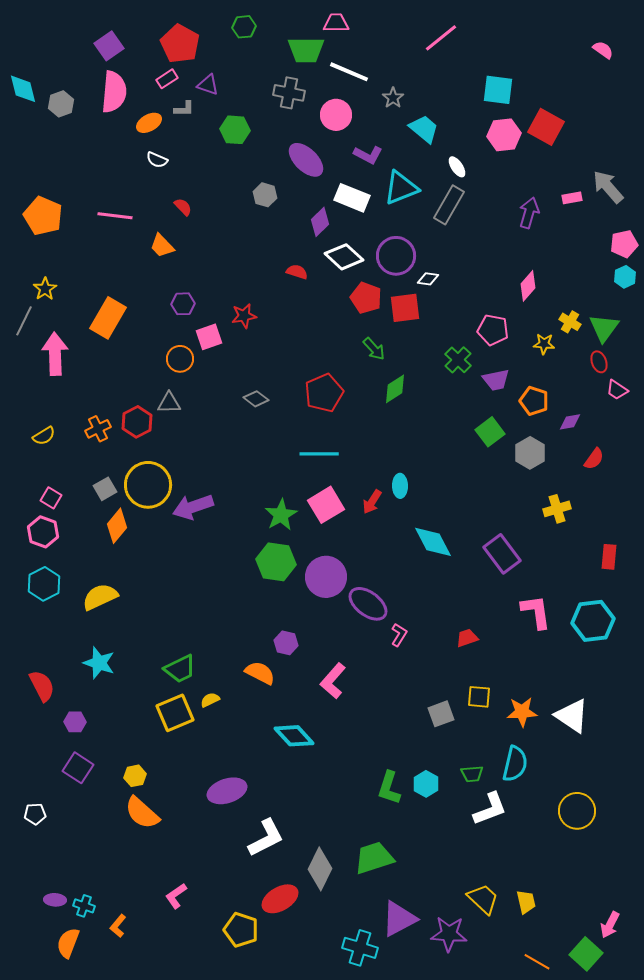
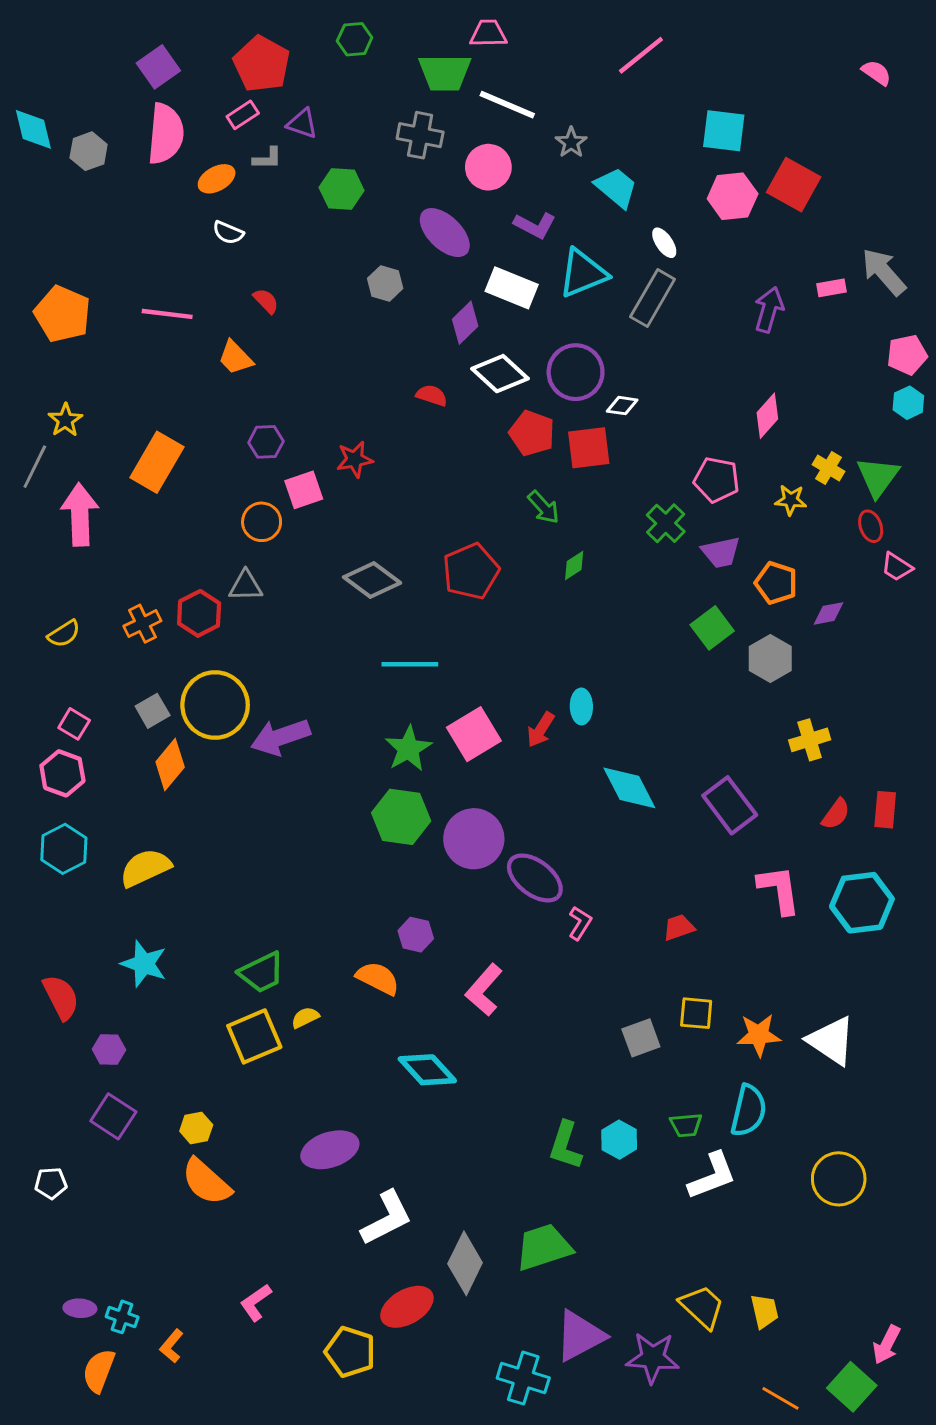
green diamond: (395, 389) -> (574, 565), size x0.7
gray diamond: (256, 399) -> (372, 580), size x1.5
cyan line: (319, 454) -> (410, 664), moved
red semicircle: (594, 459) -> (836, 814), moved

